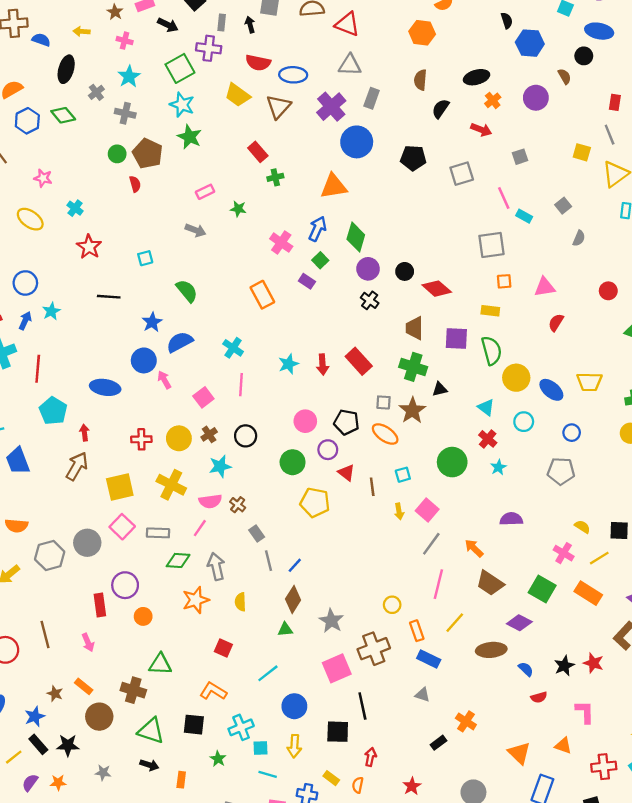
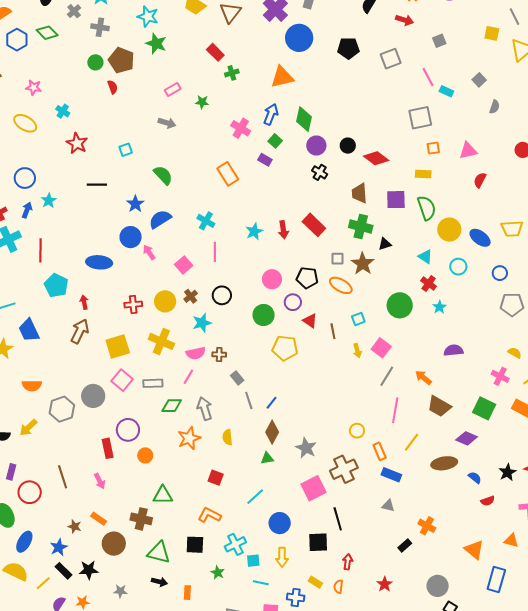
gray pentagon: (561, 471) -> (512, 305), moved
brown cross: (238, 505) -> (219, 355), turned -32

